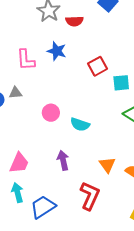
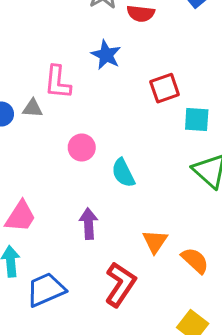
pink L-shape: (26, 60) -> (58, 82), moved
cyan semicircle: (80, 124) -> (123, 173), turned 36

